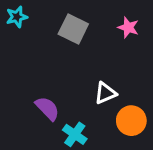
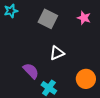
white triangle: (105, 93) -> (57, 53), moved

